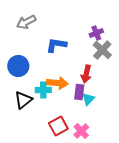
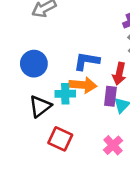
blue L-shape: (56, 45) -> (87, 61), moved
red square: (58, 126) -> (60, 139), moved, turned -36

